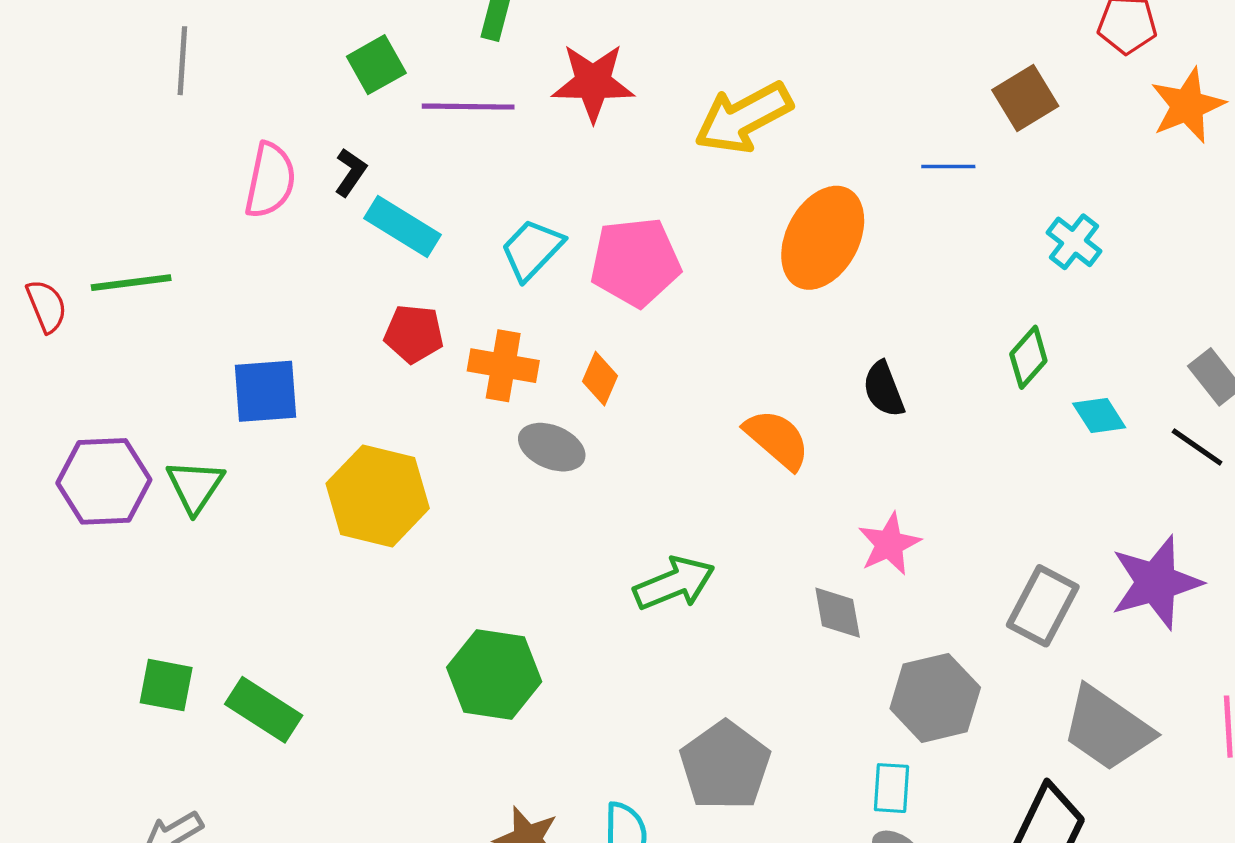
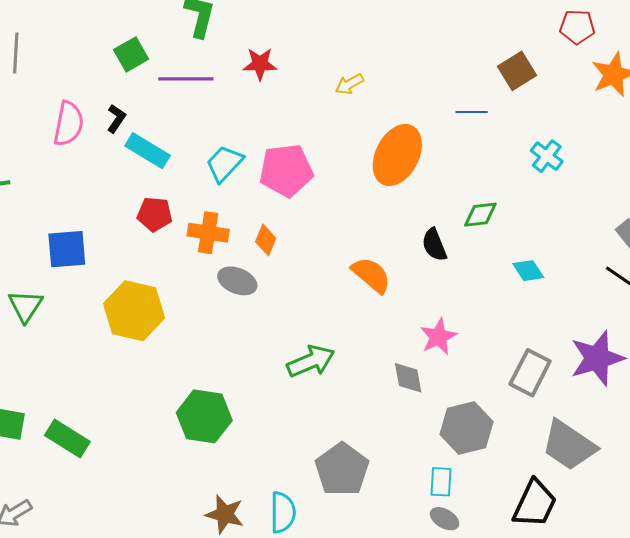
red star: (593, 82) -> (260, 64), size x0.7
yellow arrow: (743, 118) -> (349, 84), size x0.5
green diamond: (1028, 357) -> (480, 215), moved, turned 42
cyan diamond: (1099, 416) -> (528, 271), moved

